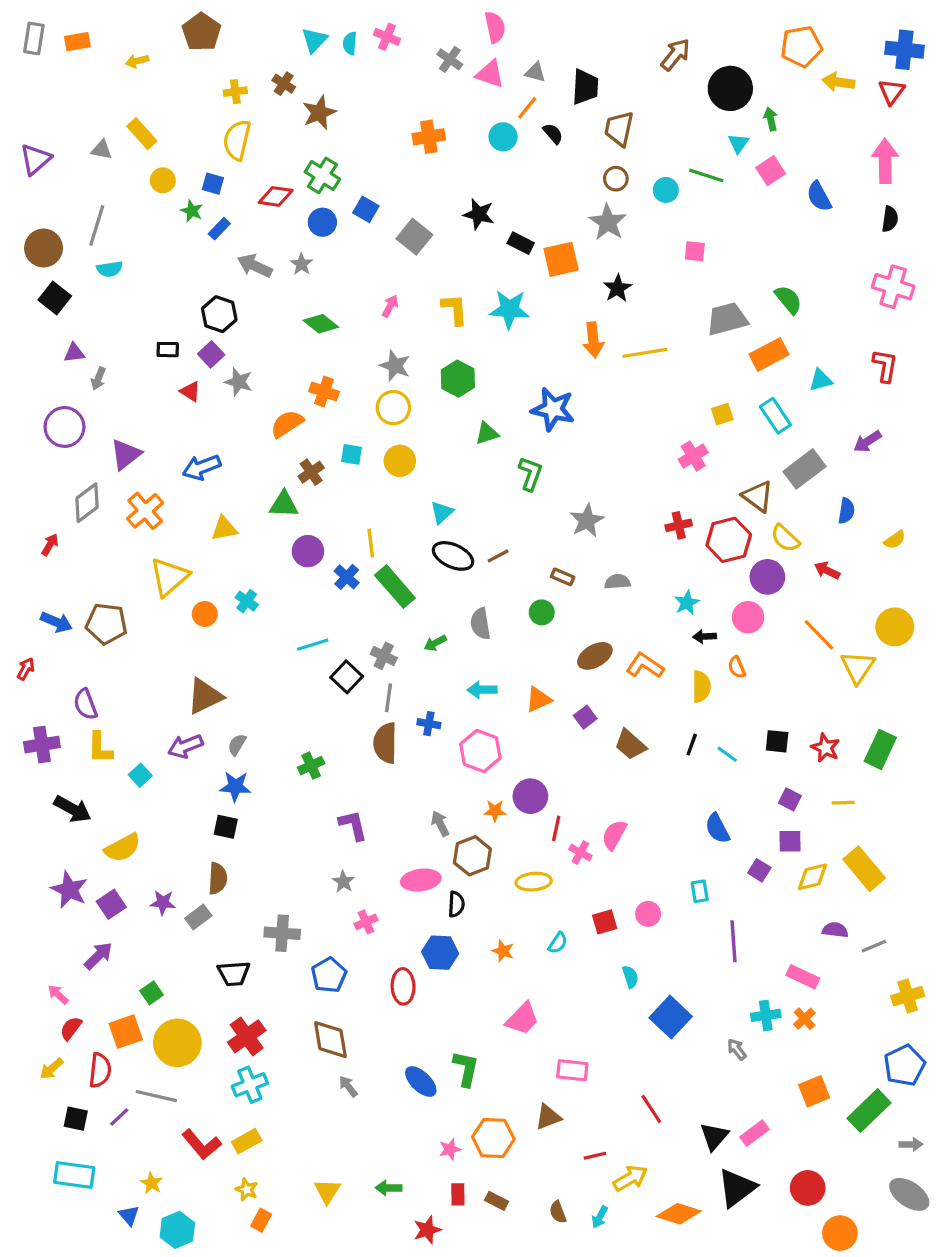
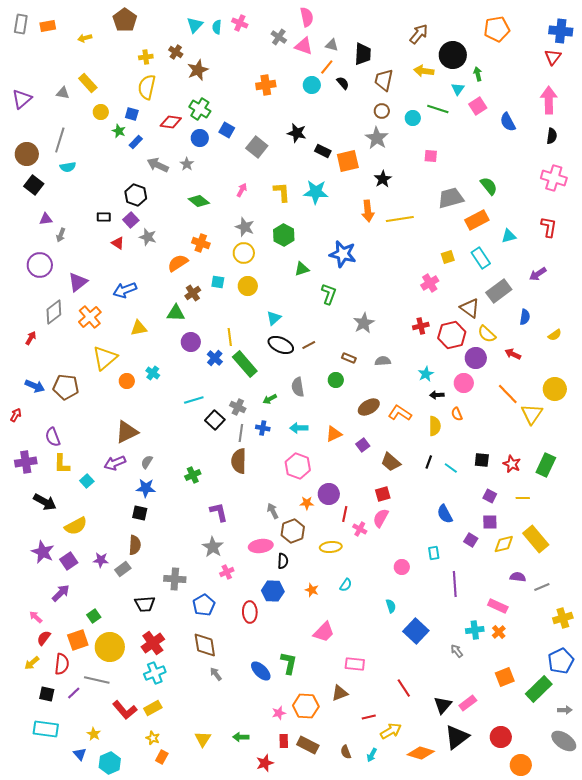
yellow arrow: (838, 82) -> (424, 71), moved
blue cross: (429, 724) -> (263, 428), moved
gray star: (343, 882) -> (213, 547), size x1.5
red square: (605, 922) -> (383, 494), moved
brown rectangle: (497, 1201) -> (308, 745), size x1.5

